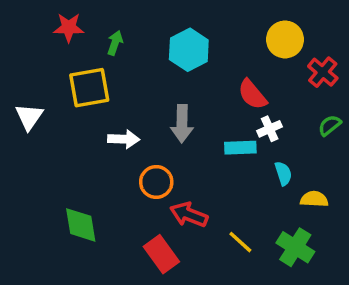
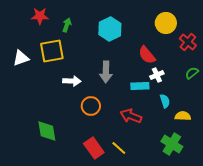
white triangle: (29, 117) -> (21, 58), moved, turned 36
red arrow: (189, 215) -> (131, 116), moved
yellow line: (240, 242) -> (119, 148), moved

